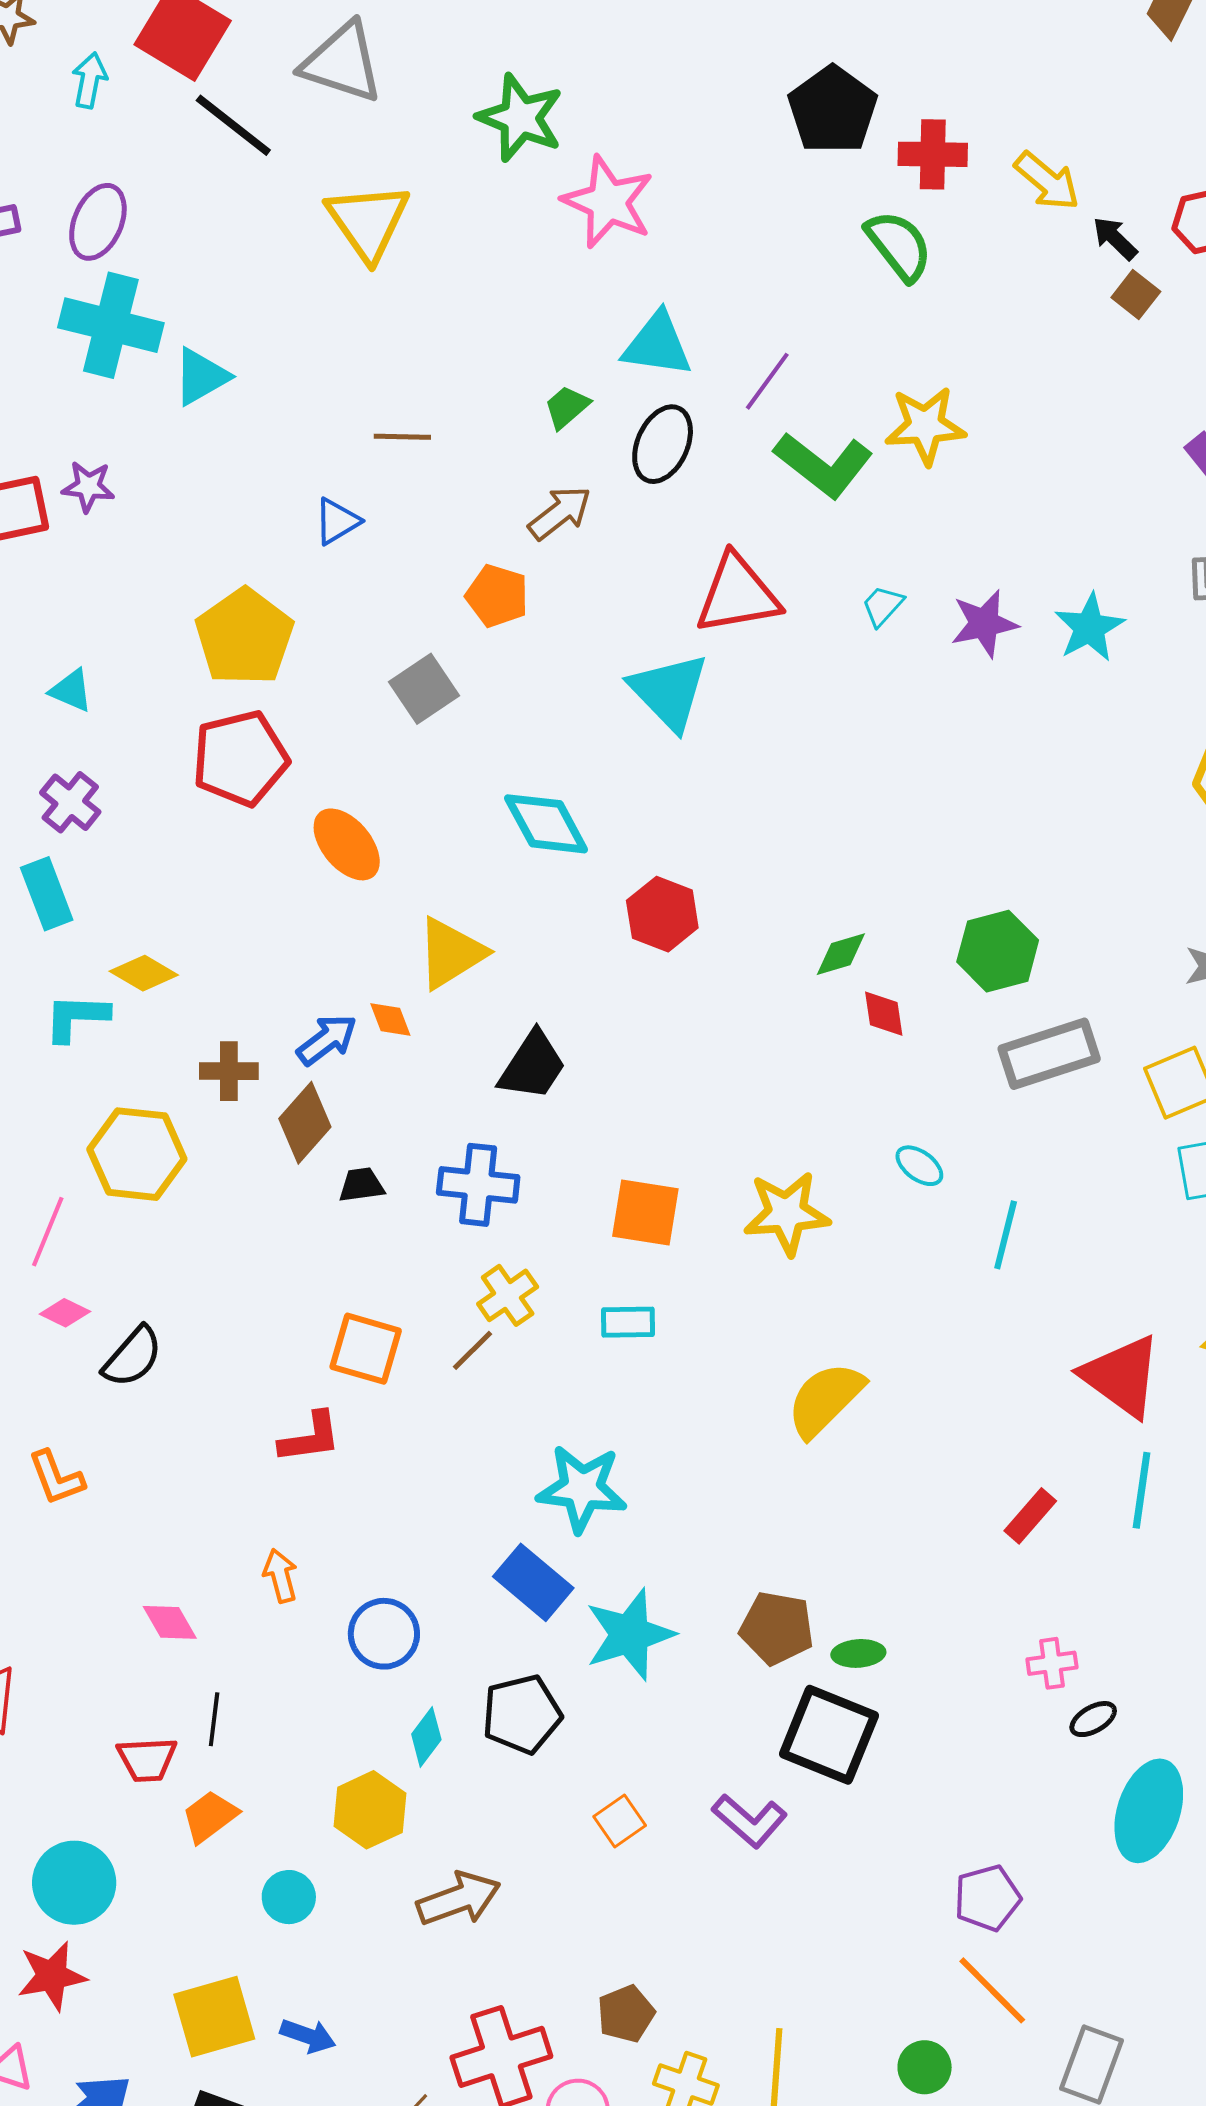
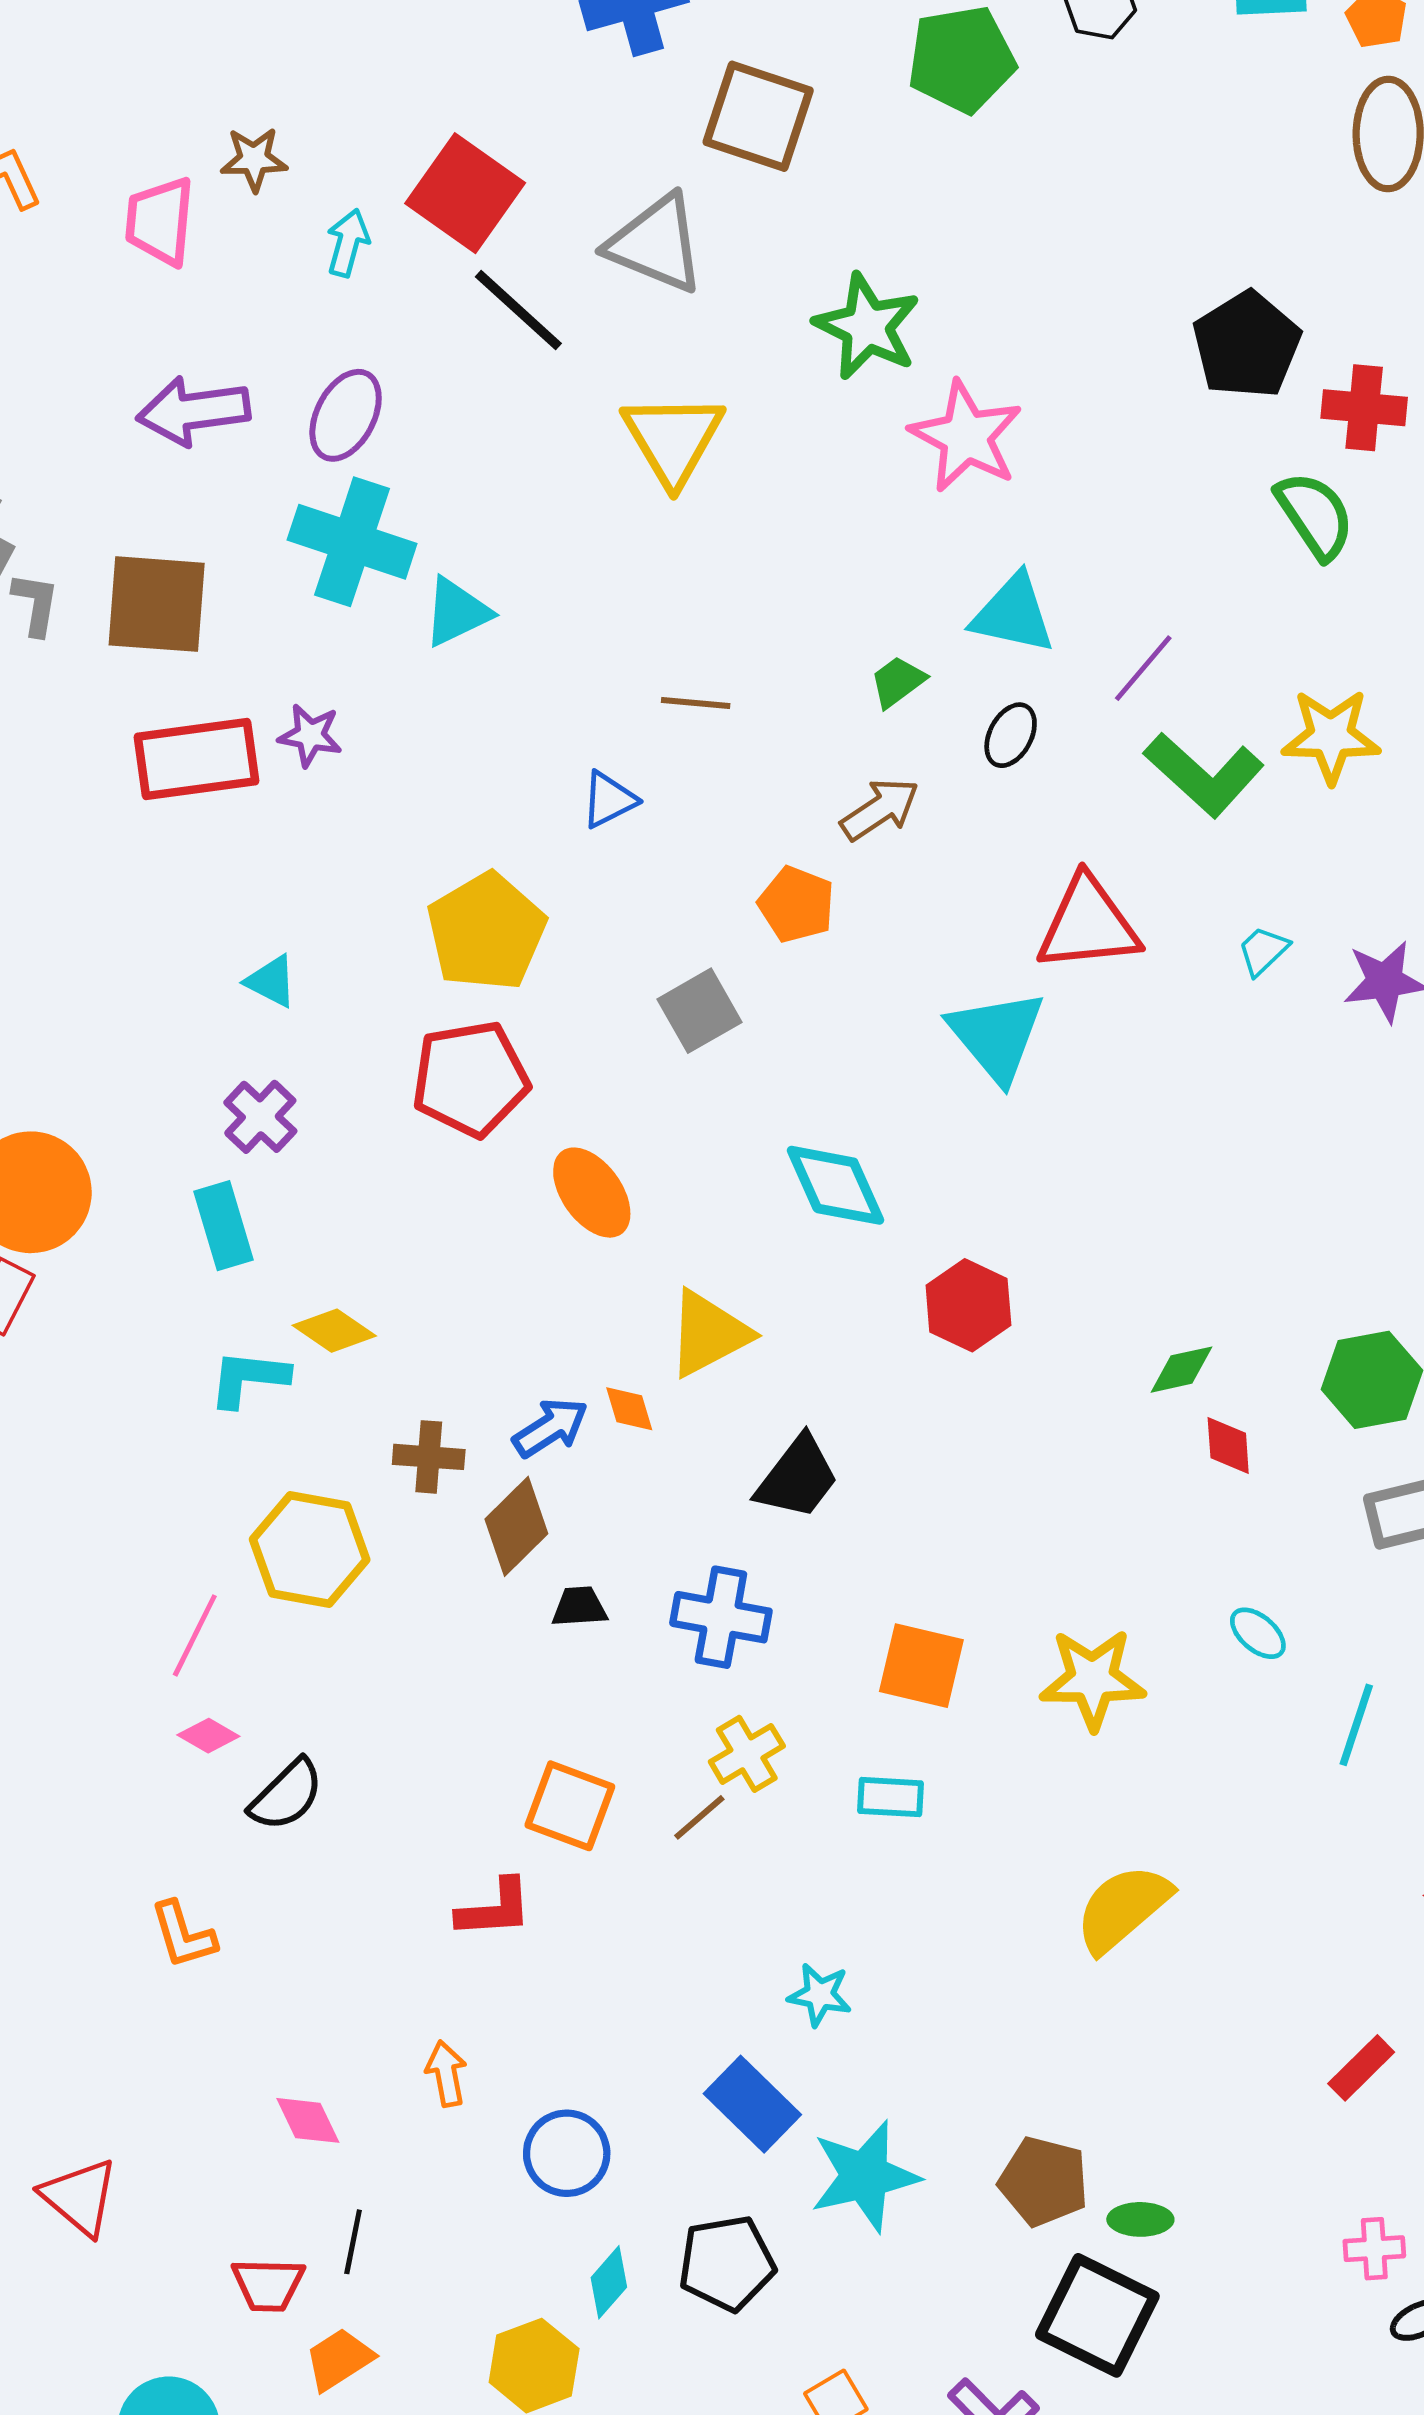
black ellipse: (663, 444) -> (1011, 735), size x0.7
cyan star: (582, 1489) -> (820, 1995), size x0.6

